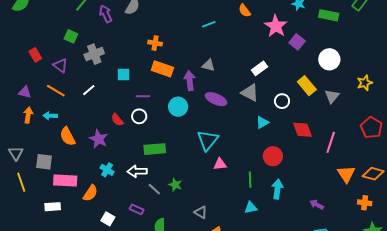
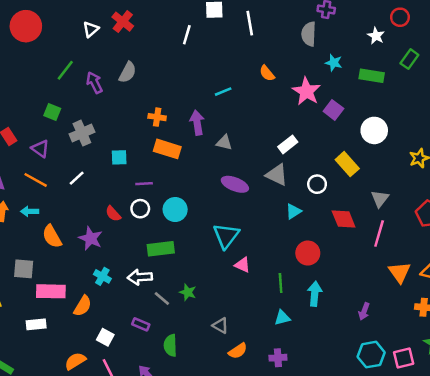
purple arrow: (190, 81) -> (197, 123), moved
gray triangle: (332, 96) -> (380, 199), moved
cyan circle: (178, 107) -> (175, 210), moved
pink triangle: (220, 164) -> (242, 265), turned 32
purple arrow: (317, 205) -> (364, 311), turned -96

